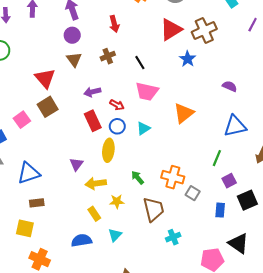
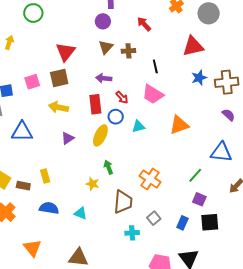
red arrow: (114, 24) -> (144, 24), turned 133
brown cross: (204, 30) -> (227, 82), moved
brown triangle: (74, 60) -> (106, 47), moved
green arrow: (138, 178) -> (108, 167), moved
purple square: (229, 181) -> (199, 199), turned 32
yellow arrow: (96, 183) -> (58, 107), moved
gray square: (193, 193) -> (154, 218), moved
brown rectangle: (37, 203) -> (23, 186), moved
yellow rectangle: (94, 214) -> (45, 176), moved
cyan triangle: (115, 235) -> (81, 213), turned 48

